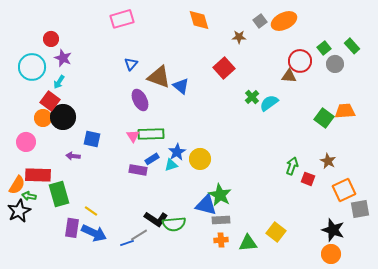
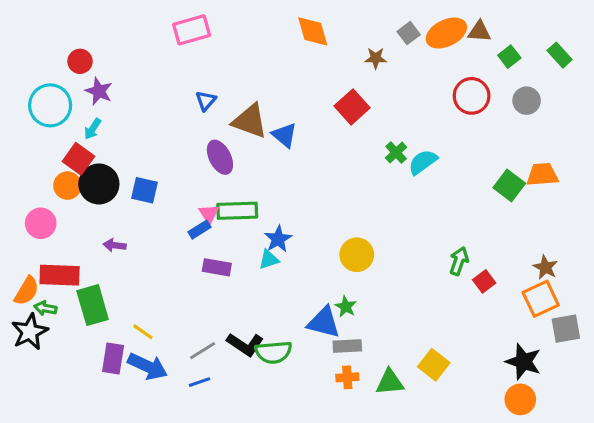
green rectangle: (352, 46) -> (560, 55), moved
green square: (324, 48) -> (509, 57), moved
brown triangle: (289, 76) -> (479, 31), moved
blue square: (92, 139) -> (144, 190), moved
blue rectangle: (152, 159) -> (200, 230), moved
yellow circle: (200, 159) -> (357, 255), moved
brown star: (328, 161) -> (545, 267), moved
red square: (308, 179) -> (484, 281), turned 32
green star: (220, 195) -> (346, 307), size x0.6
gray line: (139, 235) -> (203, 351), moved

